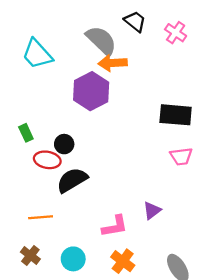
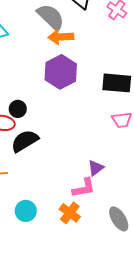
purple hexagon: (91, 91) -> (61, 72), moved
pink L-shape: (115, 226) -> (84, 188), moved

